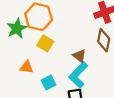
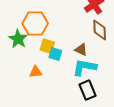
cyan L-shape: (78, 75) -> (84, 67), turned 70
cyan square: (48, 82) -> (55, 54), moved, turned -32

